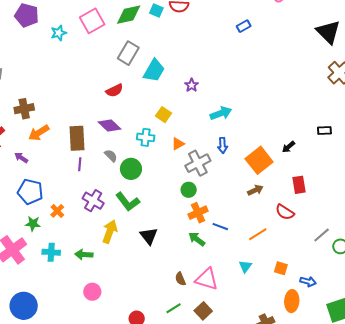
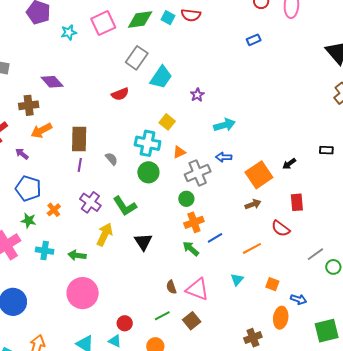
purple diamond: (109, 126) -> (52, 82), moved
cyan cross: (146, 137) -> (148, 143), size x1.4
blue arrow: (223, 145) -> (224, 157), turned 91
green circle: (131, 169) -> (148, 172), moved
blue line: (220, 227) -> (215, 238), turned -56
pink circle: (92, 292) -> (83, 293), size x1.8

